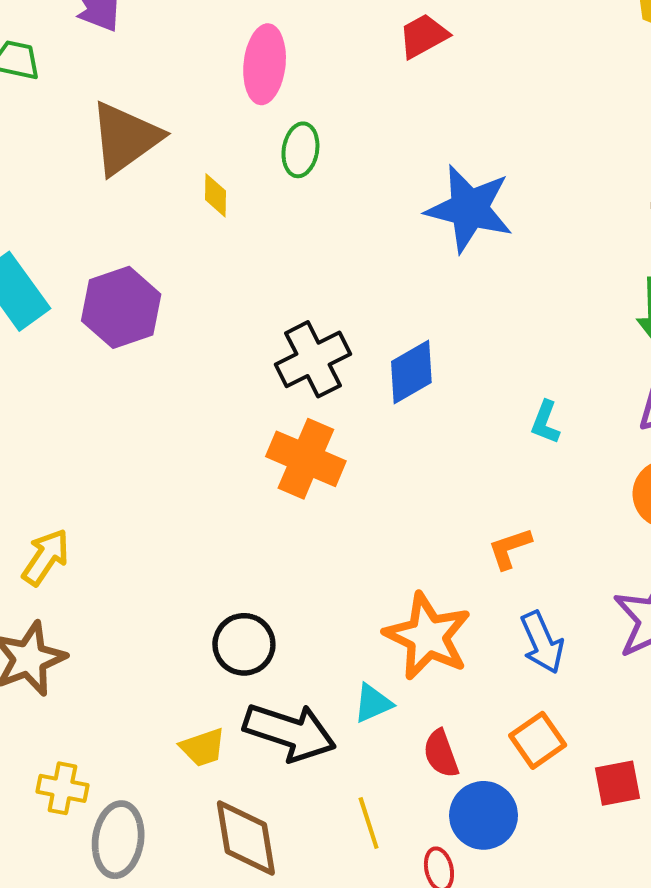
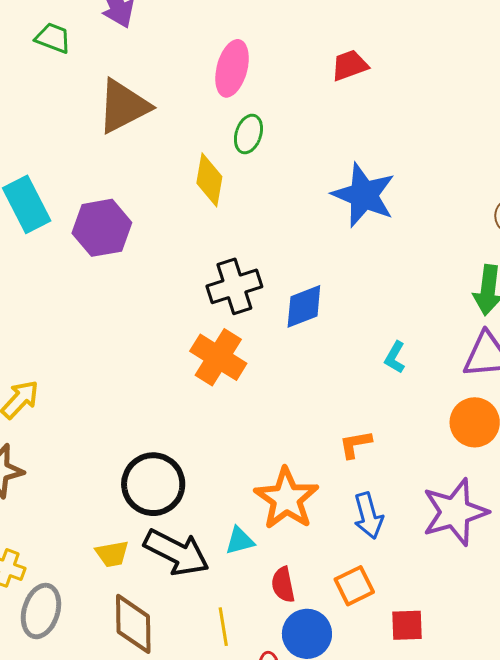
yellow diamond: (216, 195) -> (209, 180), moved, size x1.6
black circle: (244, 644) -> (153, 484), size x1.4

